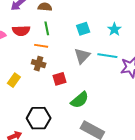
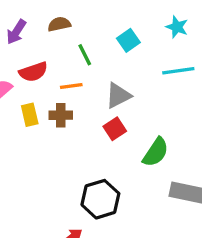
green line: (47, 28) -> (85, 55), moved
gray triangle: (82, 56) -> (118, 96), moved, turned 36
brown cross: (39, 64) -> (61, 115), moved
yellow rectangle: (14, 80) -> (30, 115), moved, turned -32

